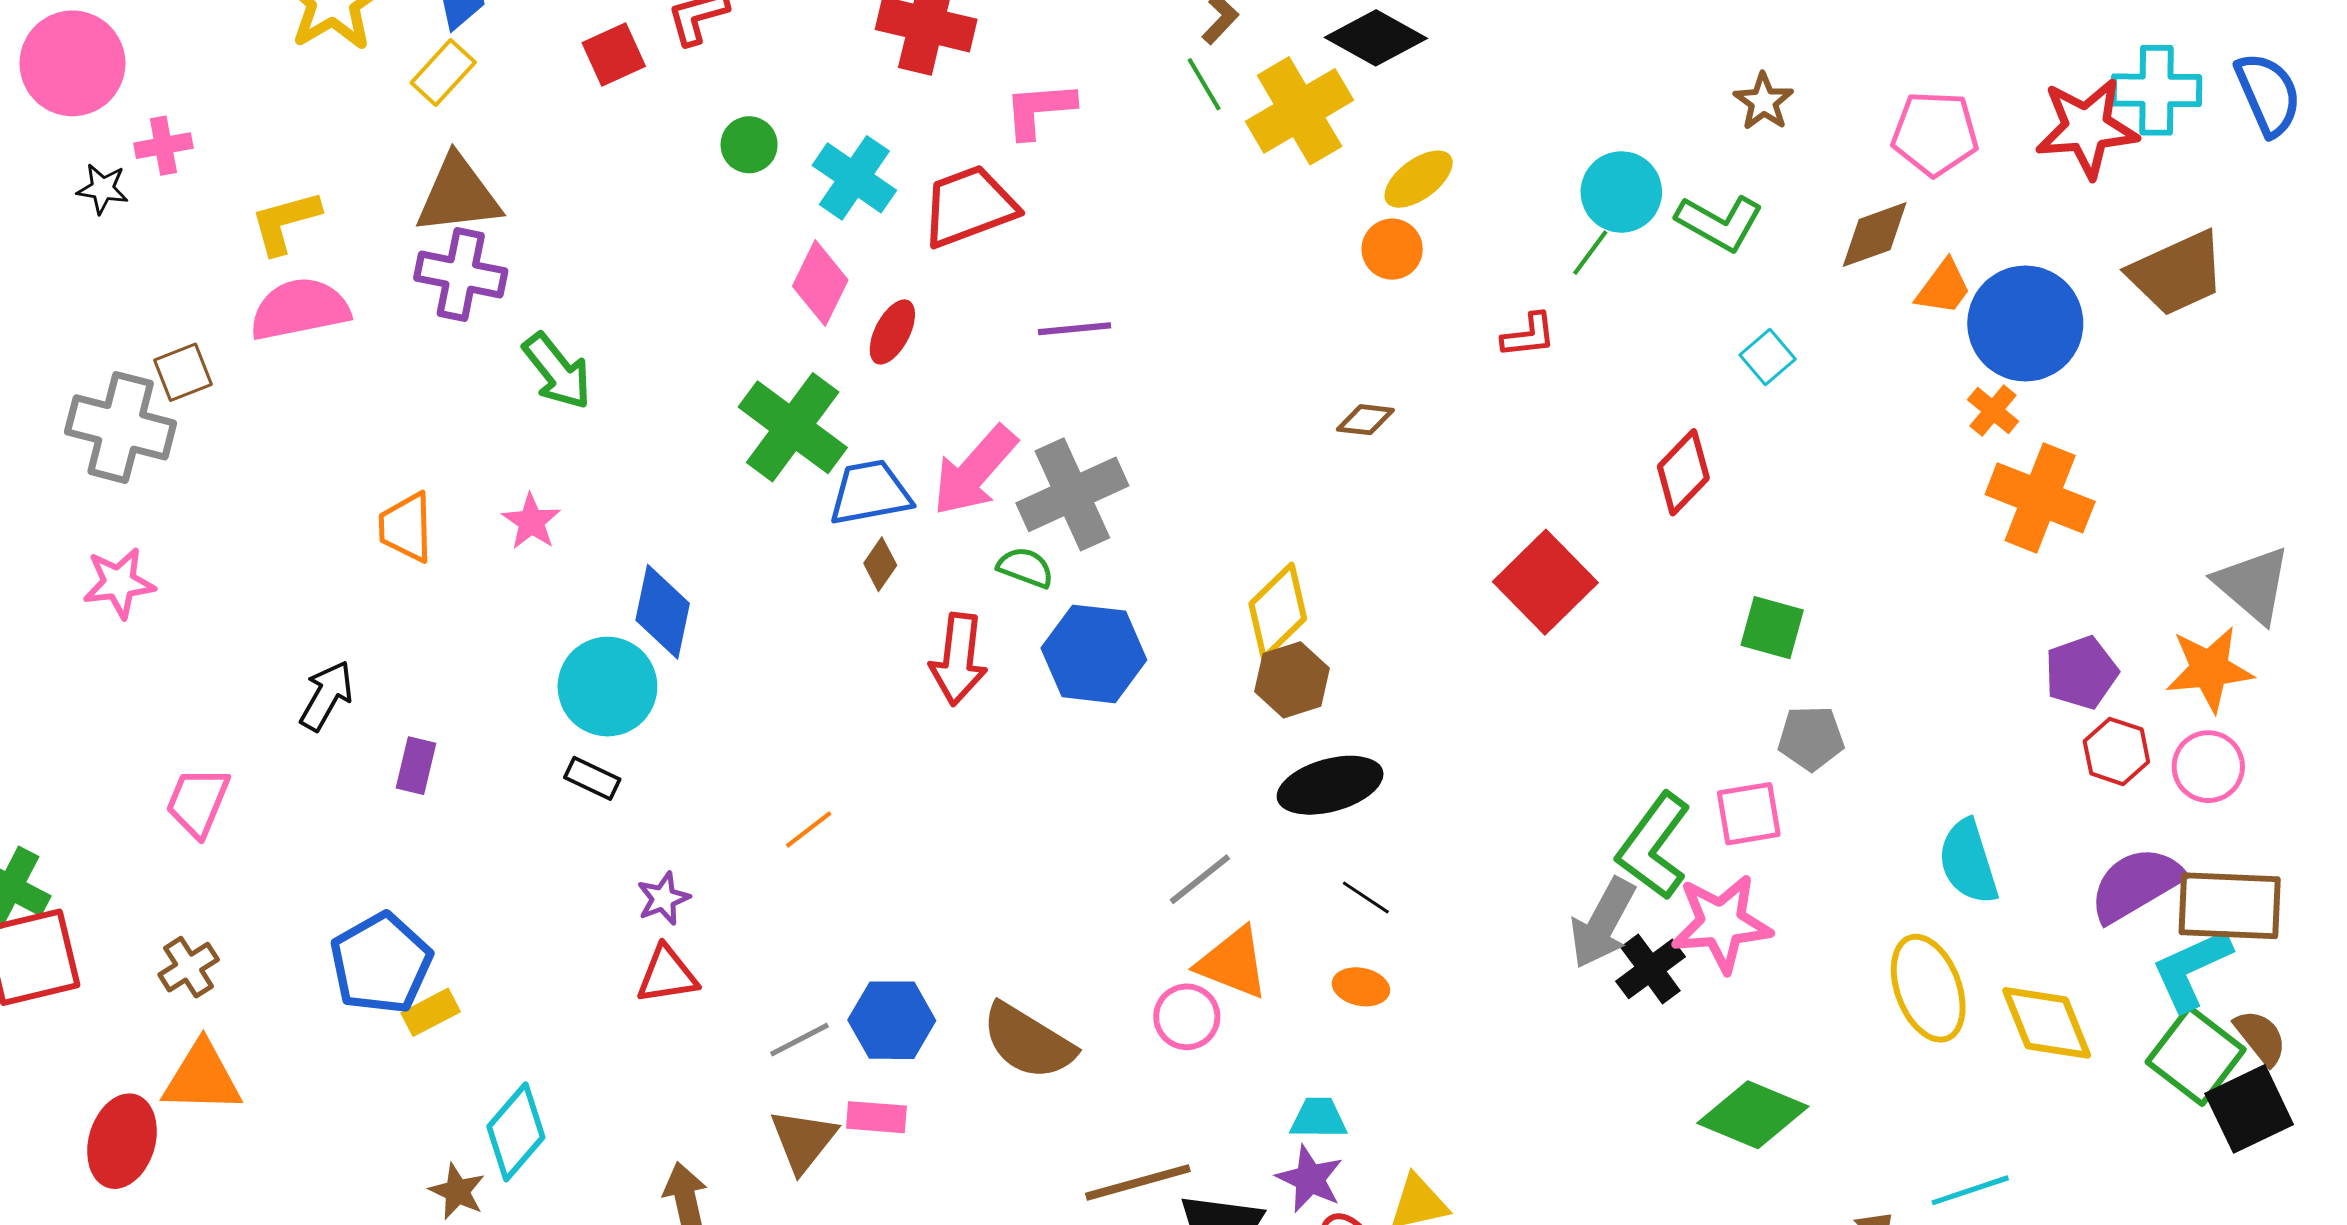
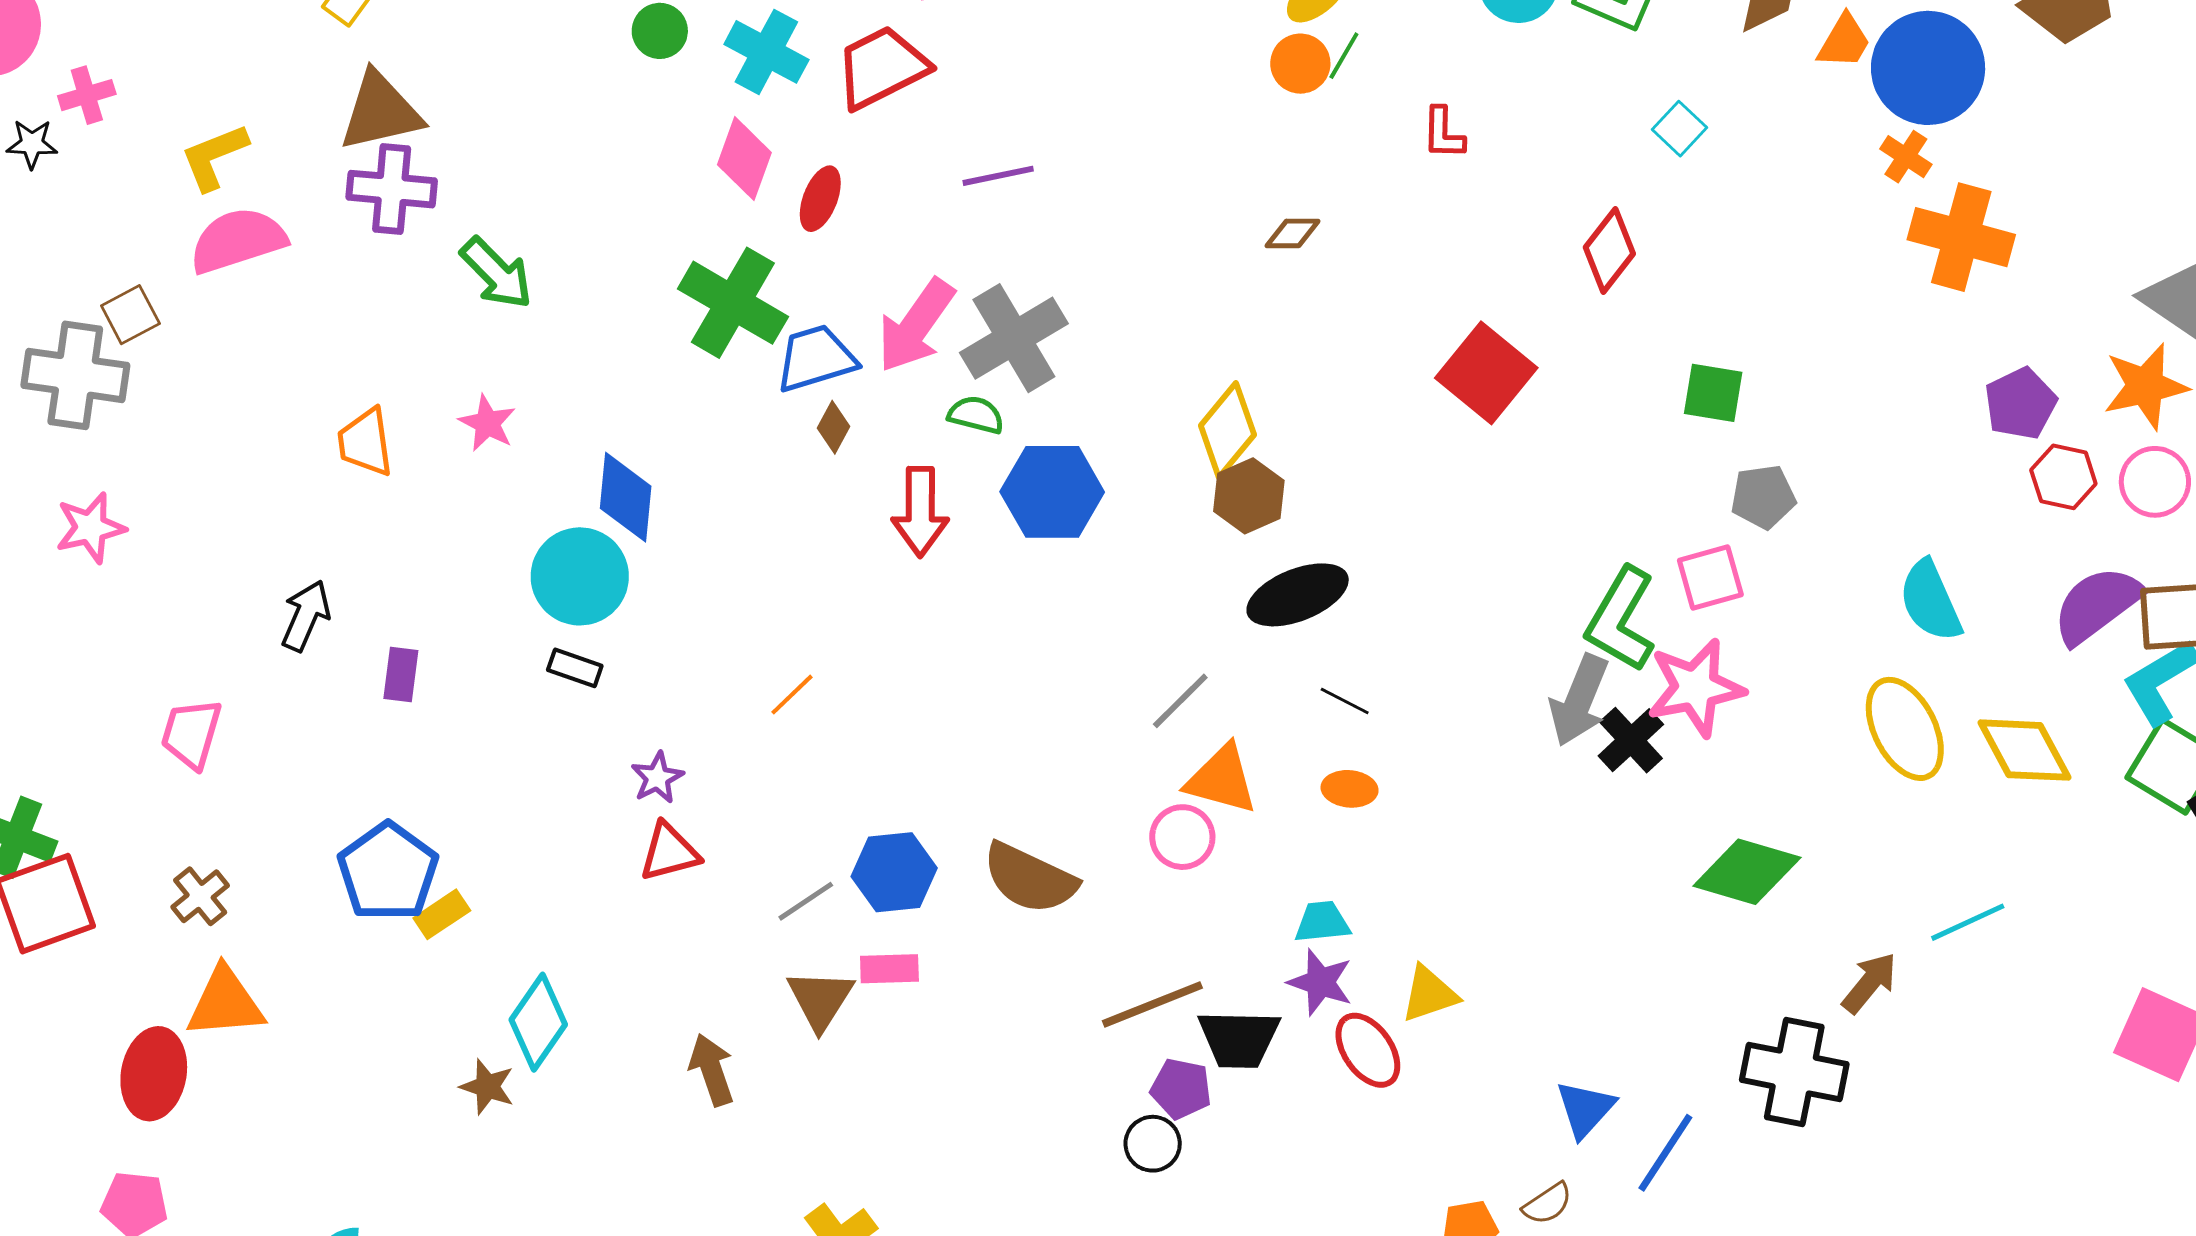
green line: (1590, 253) -> (1344, 56), moved
red L-shape: (1529, 335) -> (1443, 133), turned 104

